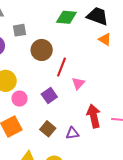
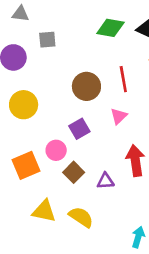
brown circle: (42, 50) -> (86, 86), moved
red line: (61, 67) -> (123, 79), moved, turned -36
pink circle: (20, 99) -> (56, 150), moved

